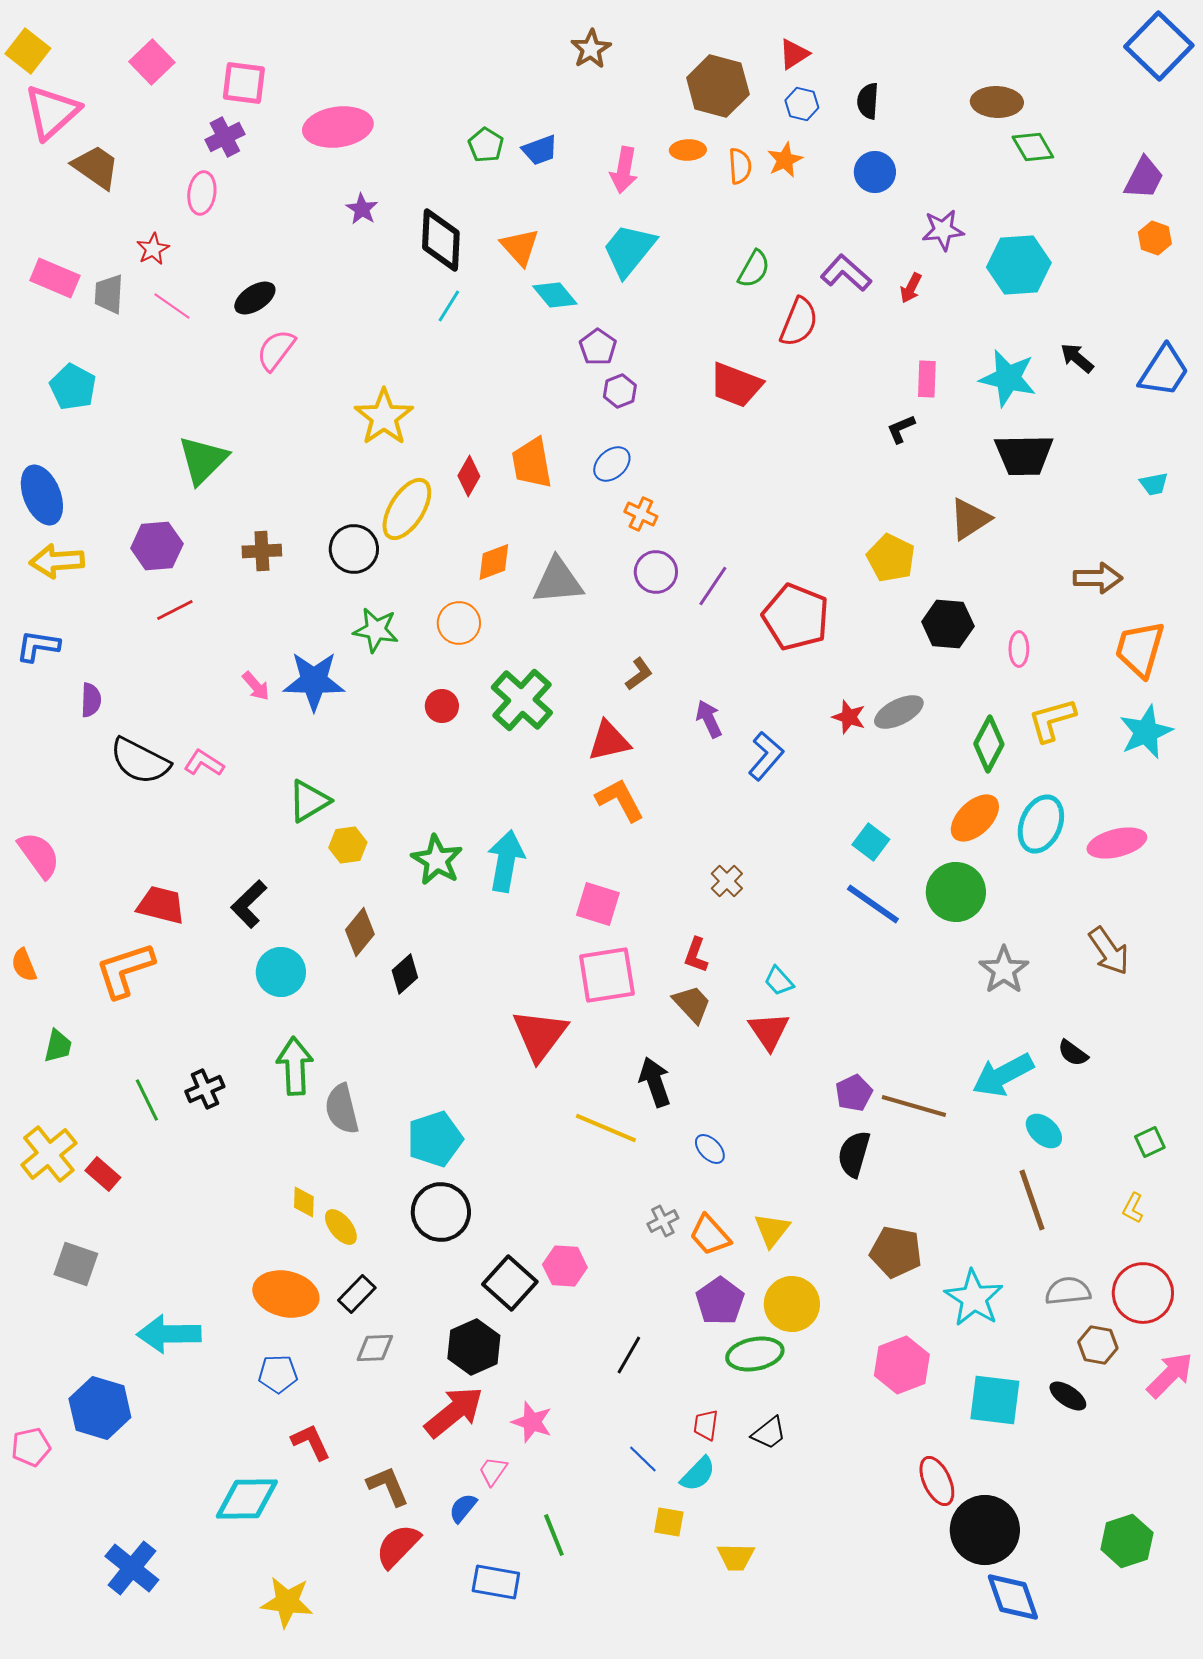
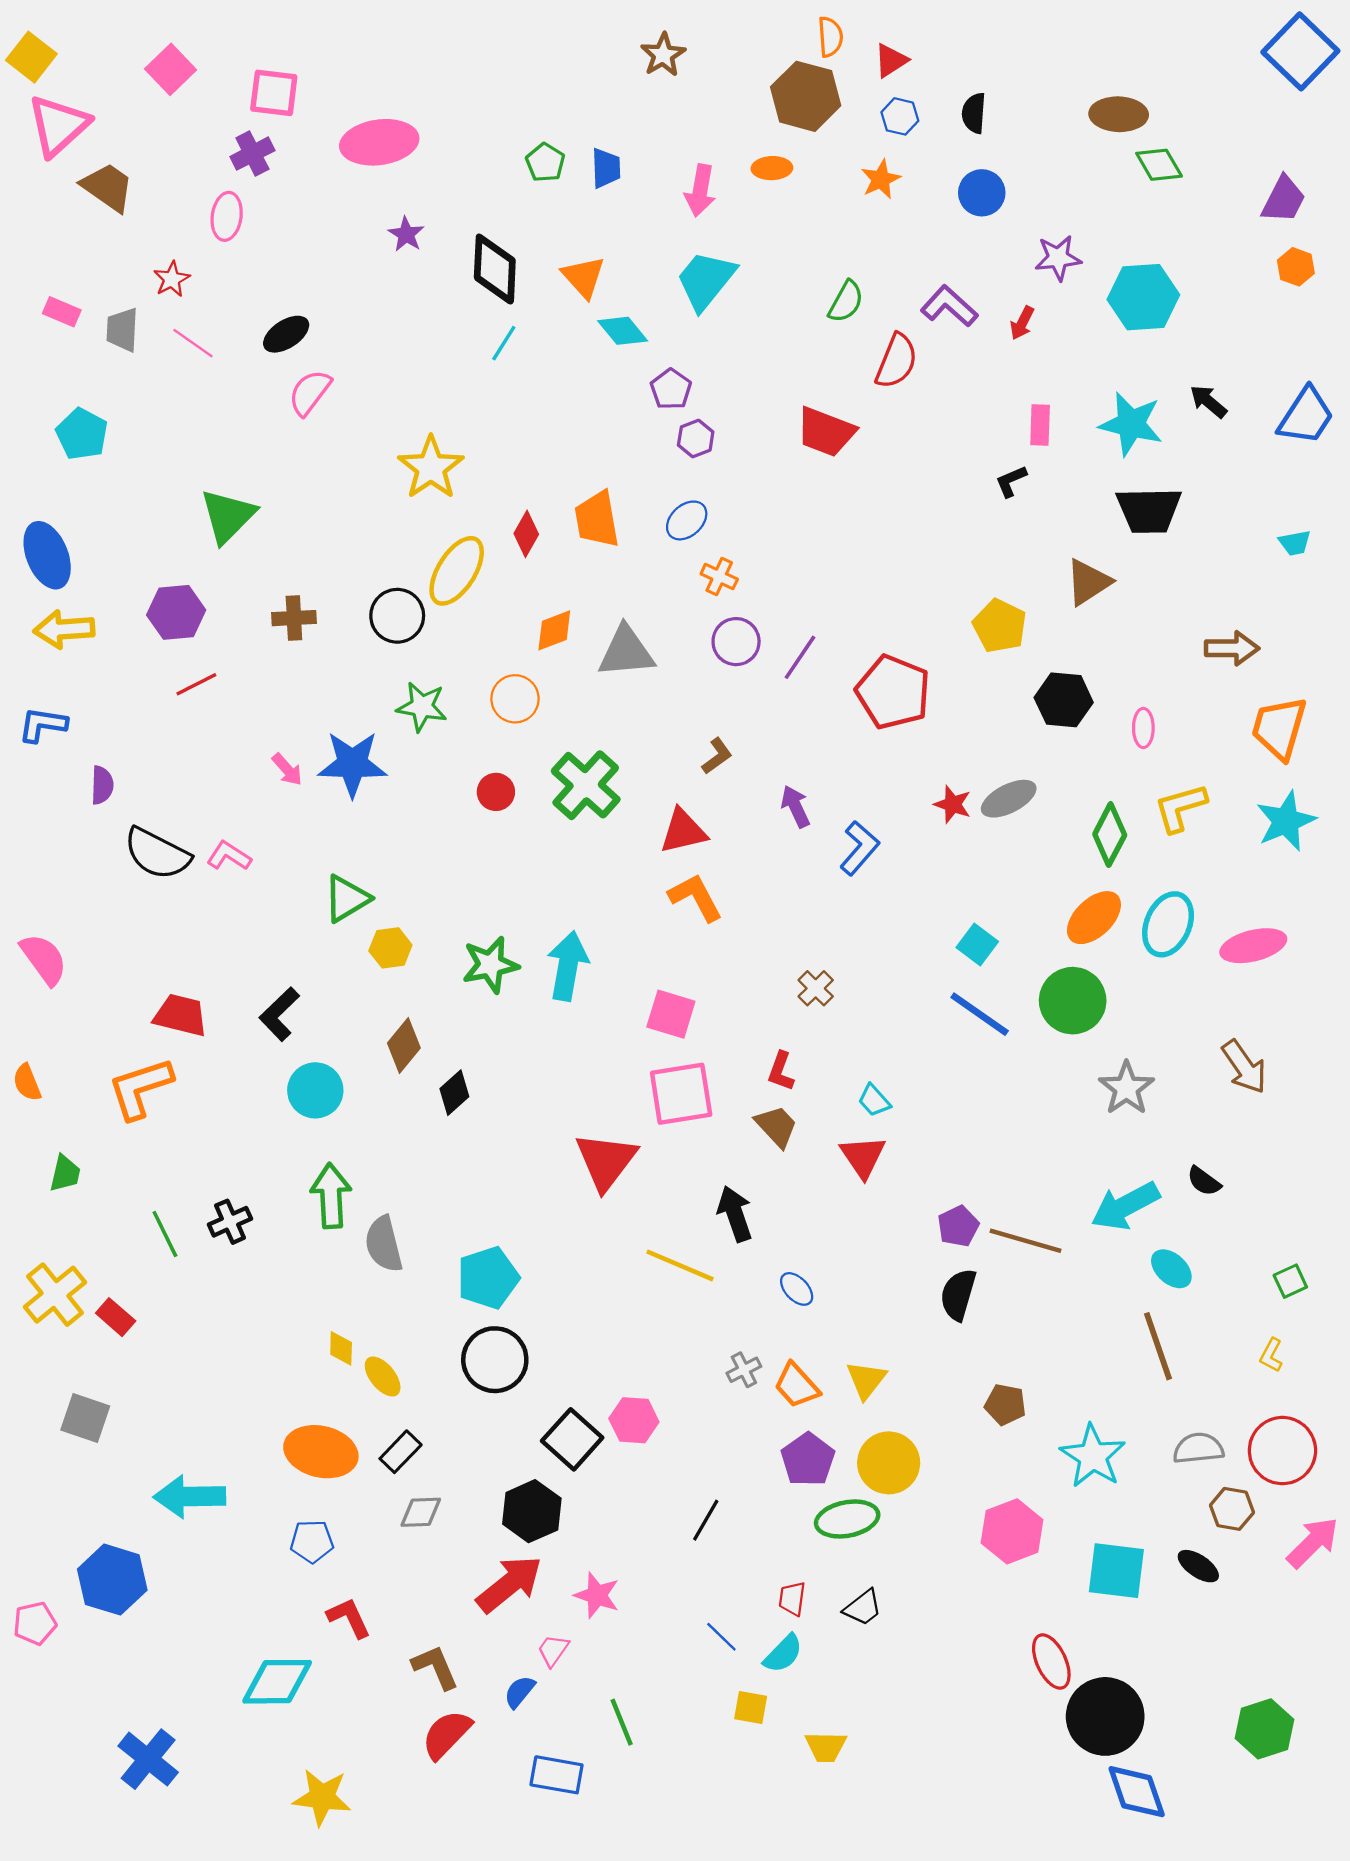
blue trapezoid: (540, 150) -> (606, 168), turned -72
orange semicircle: (740, 166) -> (830, 37), moved
pink rectangle: (55, 278) -> (62, 312), size x0.7
green star: (437, 860) -> (490, 965), turned 30
brown pentagon: (896, 1252) -> (1005, 1405), size x0.7

